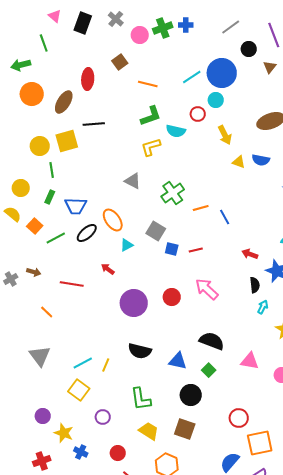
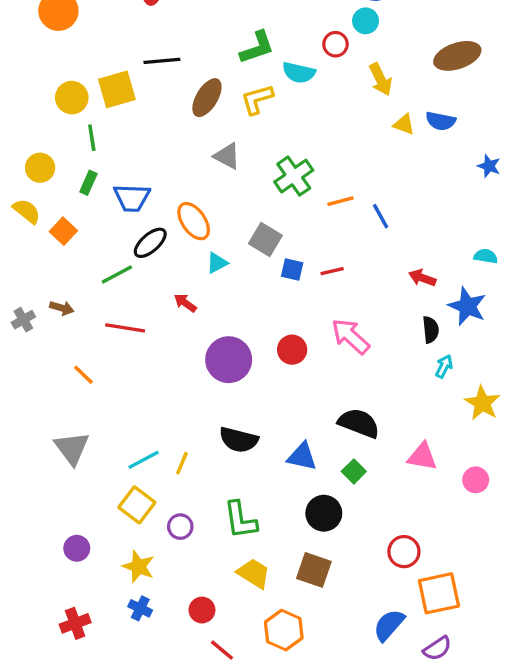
brown ellipse: (64, 102) -> (207, 98), moved
green line: (56, 238) -> (117, 275), moved
purple circle: (103, 417) -> (180, 527), moved
yellow star: (64, 433) -> (139, 567), moved

